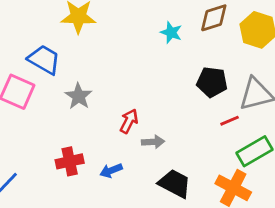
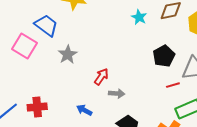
black pentagon: (212, 82) -> (164, 56), turned 30
red cross: (70, 161) -> (37, 107), moved
blue arrow: (111, 171) -> (84, 110), turned 42

